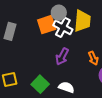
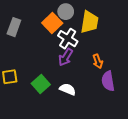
orange square: (47, 25) -> (52, 23), turned -30
white cross: (63, 27) -> (68, 39), moved

